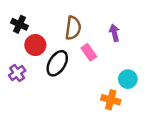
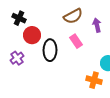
brown semicircle: (73, 28) -> (73, 16), moved, turned 54
black ellipse: (57, 63) -> (50, 50), turned -30

